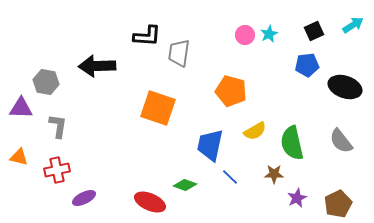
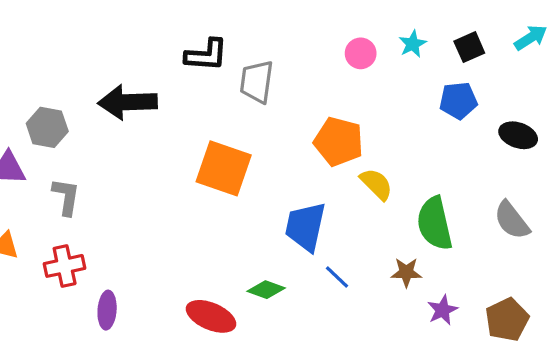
cyan star: (269, 34) -> (413, 44), moved
black ellipse: (345, 87) -> (518, 135), size x0.7
yellow semicircle: (255, 131) -> (376, 184), moved, turned -105
purple ellipse: (84, 198) -> (107, 310), turned -60

